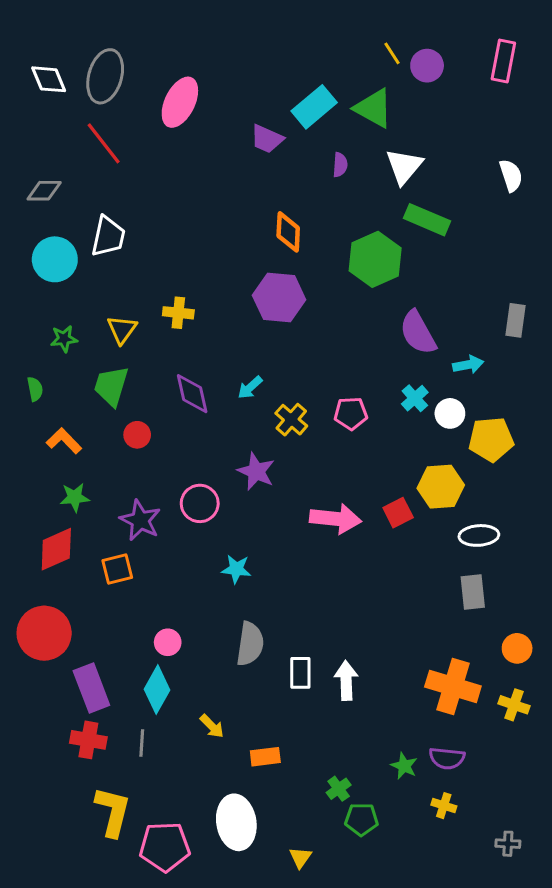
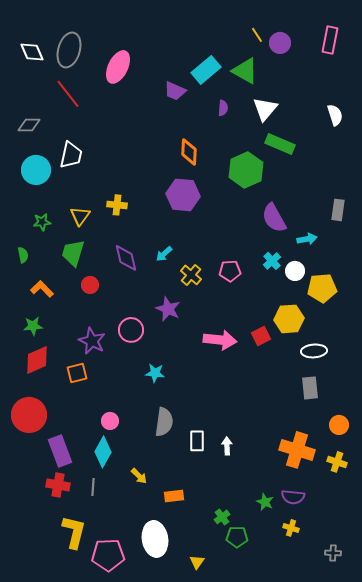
green star: (75, 497) -> (33, 326), moved
white arrow: (346, 680) -> (227, 446), size x0.7

